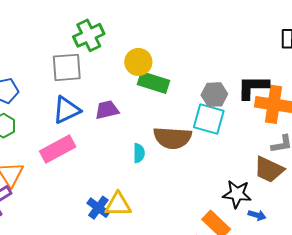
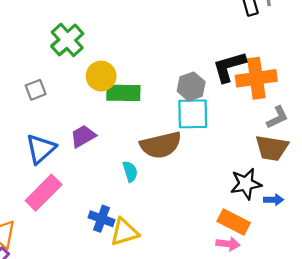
green cross: (89, 35) -> (67, 40), moved
gray square: (67, 67) -> (36, 90), moved, size x0.6
blue cross: (98, 208) -> (102, 219), moved

